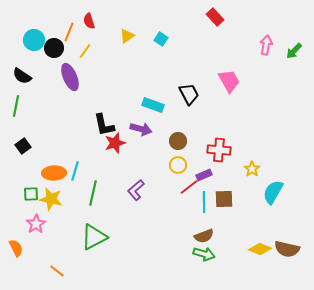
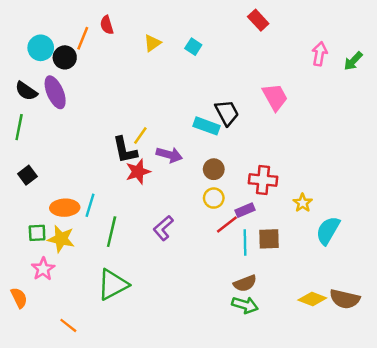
yellow line: (85, 51) -> (140, 136), moved
purple ellipse: (70, 77) -> (55, 92), moved
cyan rectangle: (153, 105) -> (207, 126), moved

